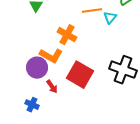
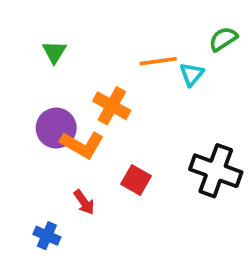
purple circle: (37, 68) -> (56, 128), moved
red square: (80, 75) -> (136, 180), size x0.6

